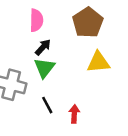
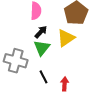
yellow triangle: (98, 62) -> (66, 38), moved, turned -30

